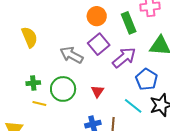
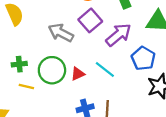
red triangle: (97, 91) -> (78, 74), moved, turned 32
cyan line: (133, 106) -> (105, 70), moved

